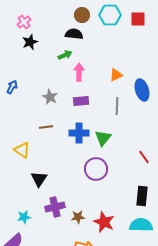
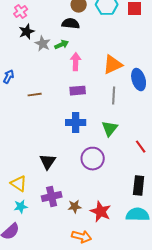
orange triangle: (116, 75) -> (113, 65), size x1.5
gray star: (50, 97) -> (43, 44), moved
brown line: (46, 127) -> (35, 95), moved
green triangle: (103, 138) -> (110, 129), moved
yellow triangle: (22, 150) -> (19, 184), moved
black triangle: (39, 179) -> (48, 162), moved

